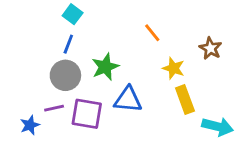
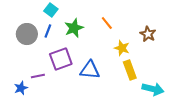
green star: (105, 67) -> (74, 28), moved
gray circle: (65, 75) -> (27, 34), moved
purple square: (87, 114) -> (61, 59), moved, turned -30

